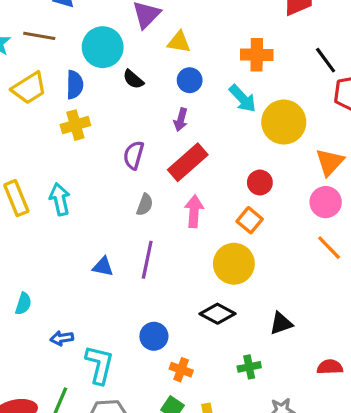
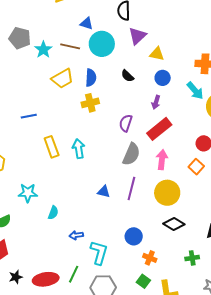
cyan circle: (103, 47) -> (102, 44), moved
gray semicircle: (145, 205) -> (131, 154), size x1.6
yellow circle: (234, 264) -> (167, 193), moved

